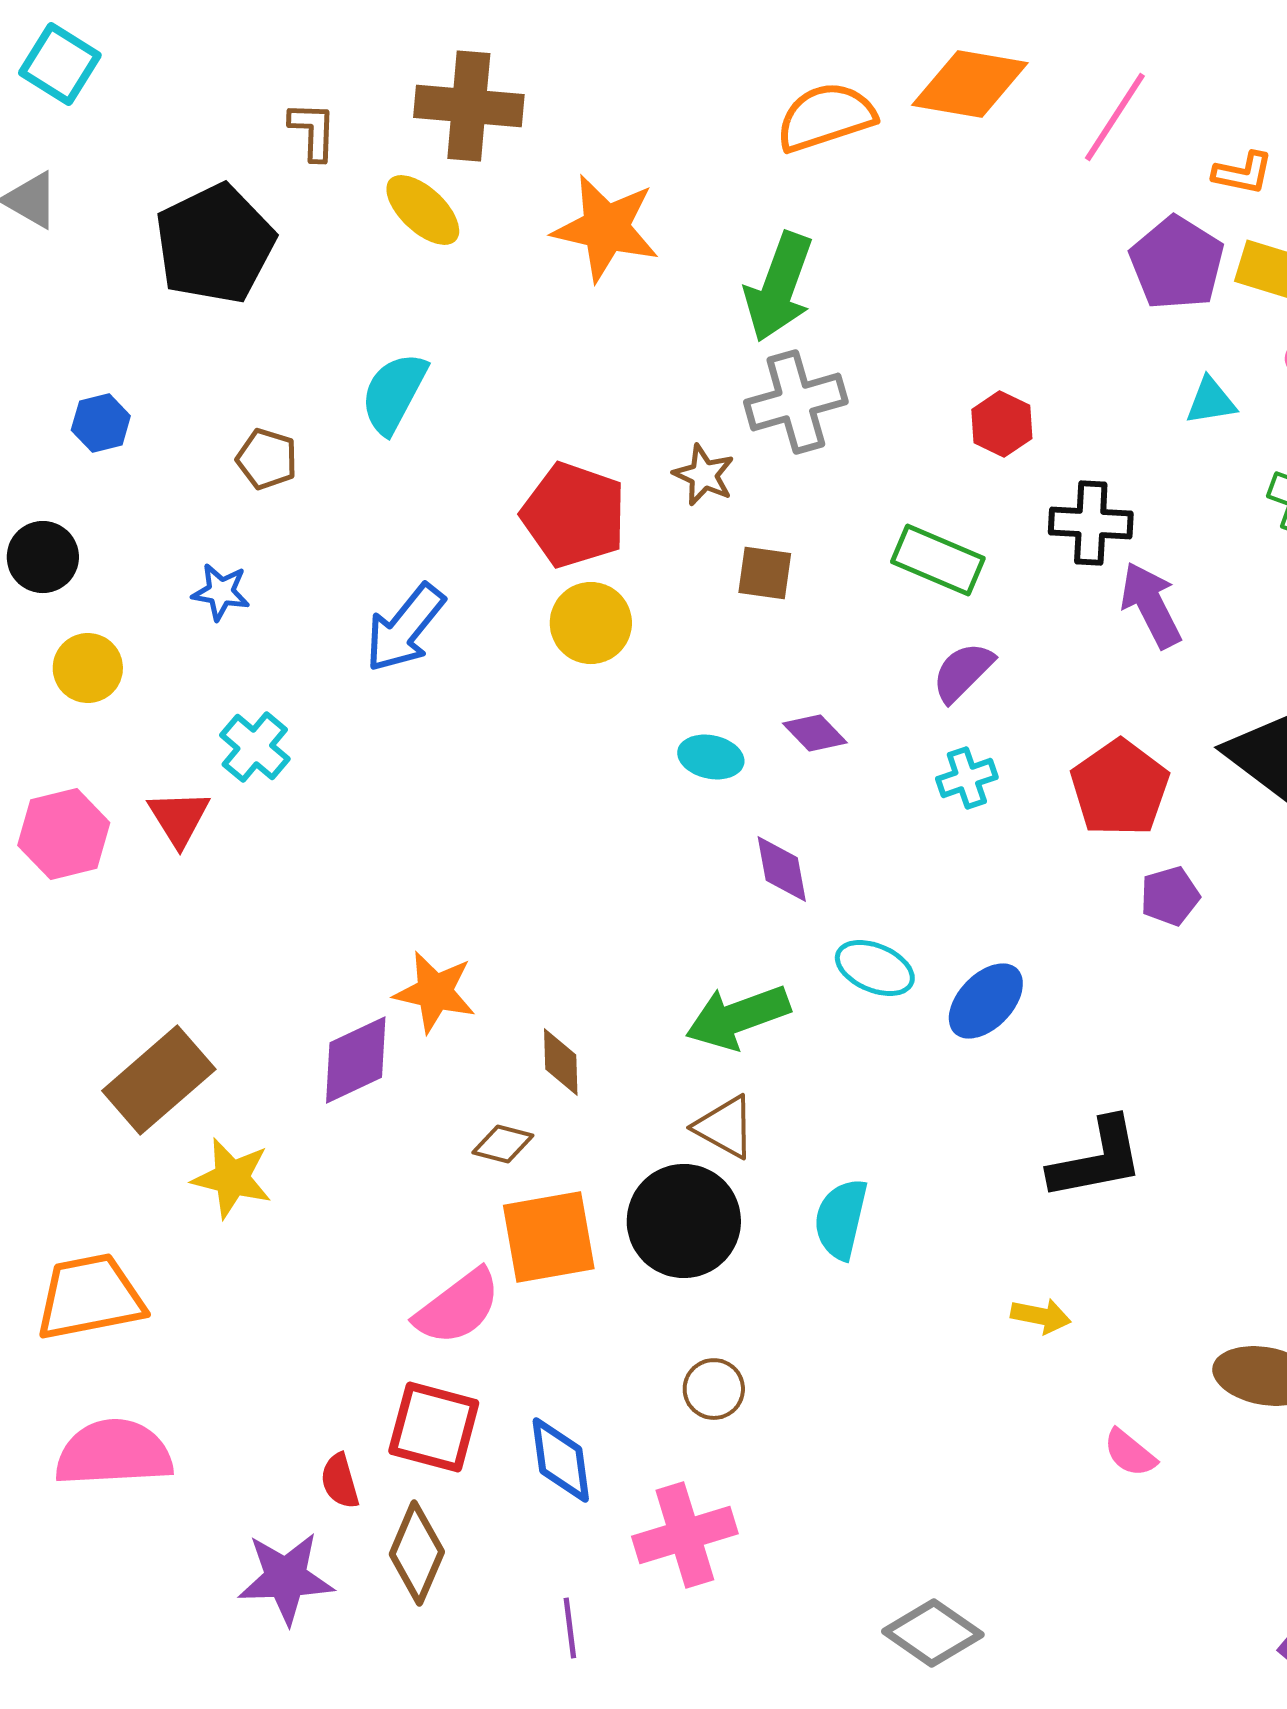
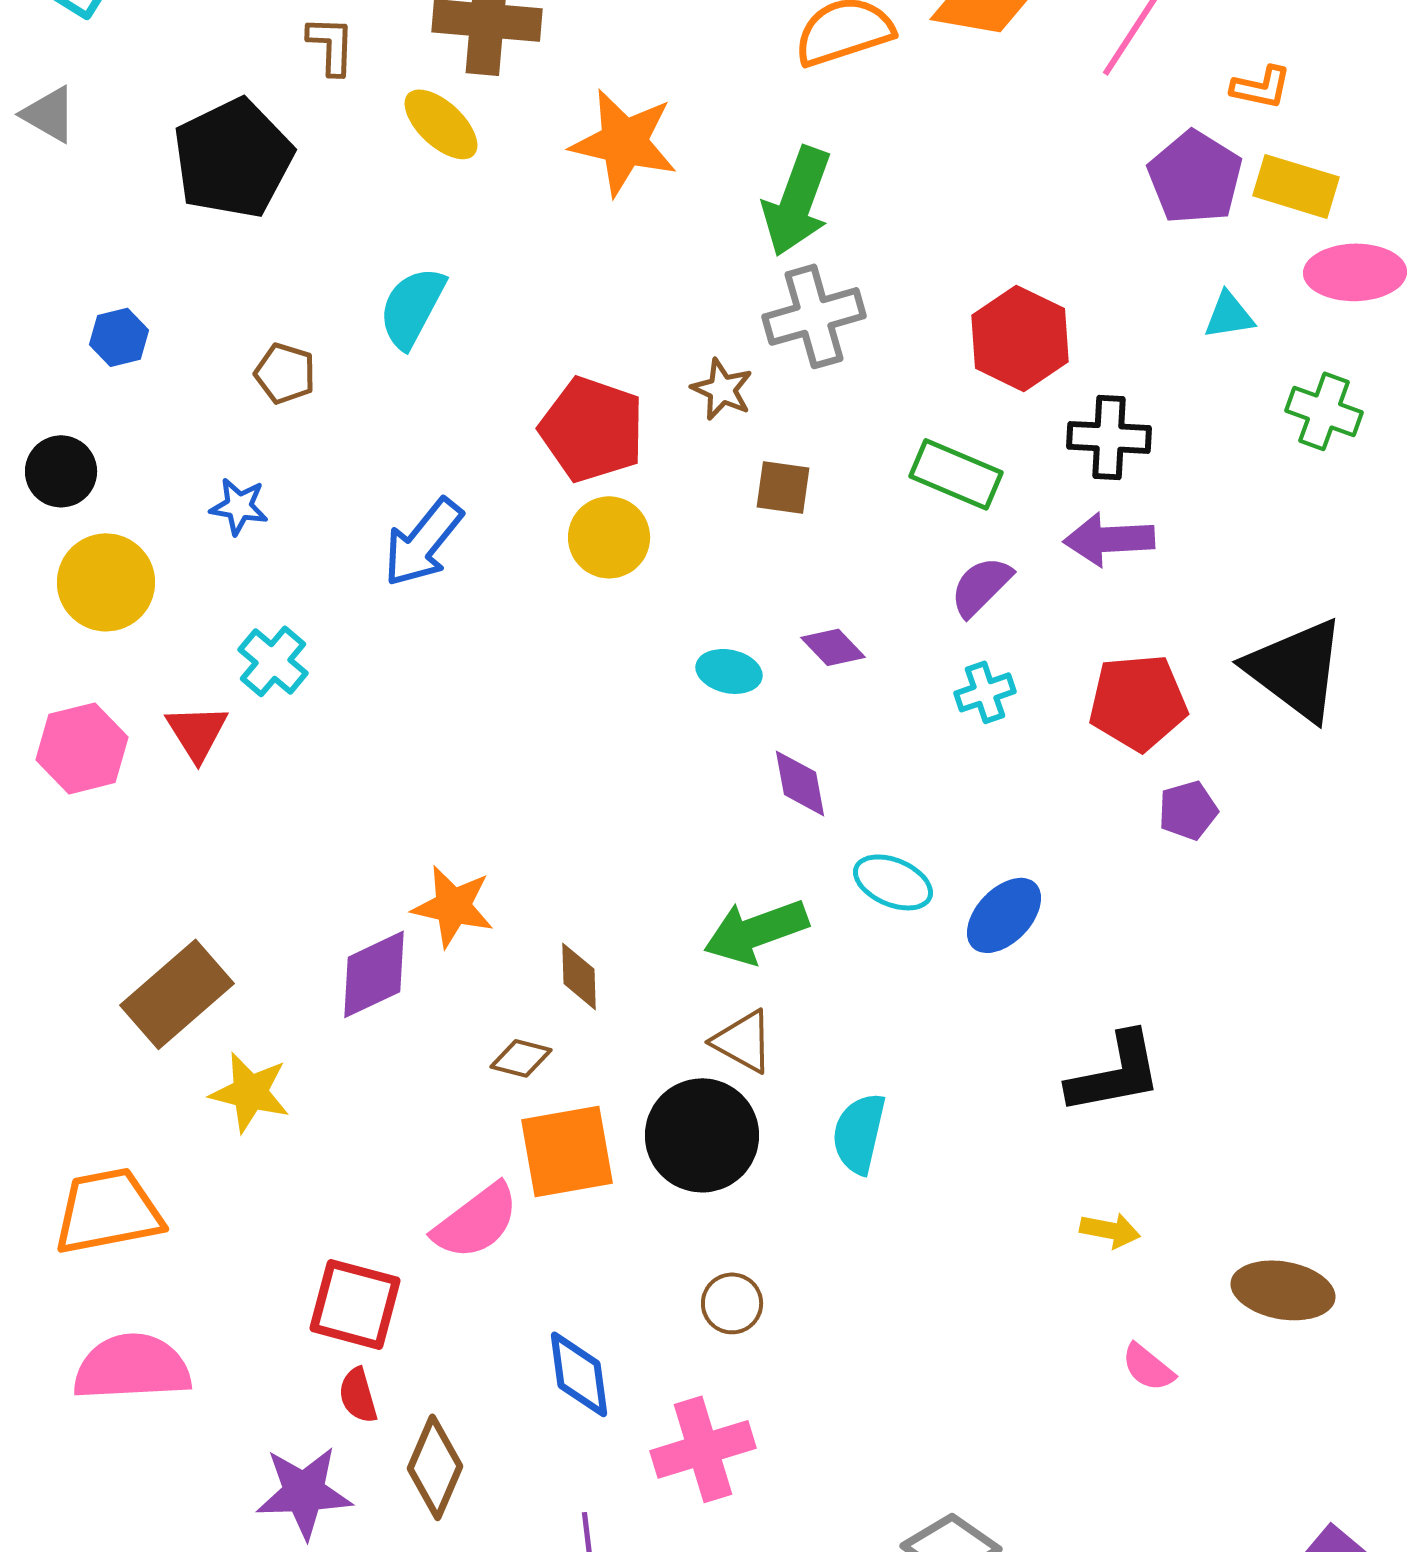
red hexagon: (1002, 424) -> (1020, 338), size x1.6
purple arrow: (1151, 605) -> (1109, 539), moved, turned -66
yellow circle: (88, 668) -> (106, 582), size x1.4
red pentagon: (1120, 788) -> (1138, 702), turned 30
yellow arrow: (1041, 1316) -> (1110, 1230), moved
red square: (434, 1427) -> (355, 1304), moved

